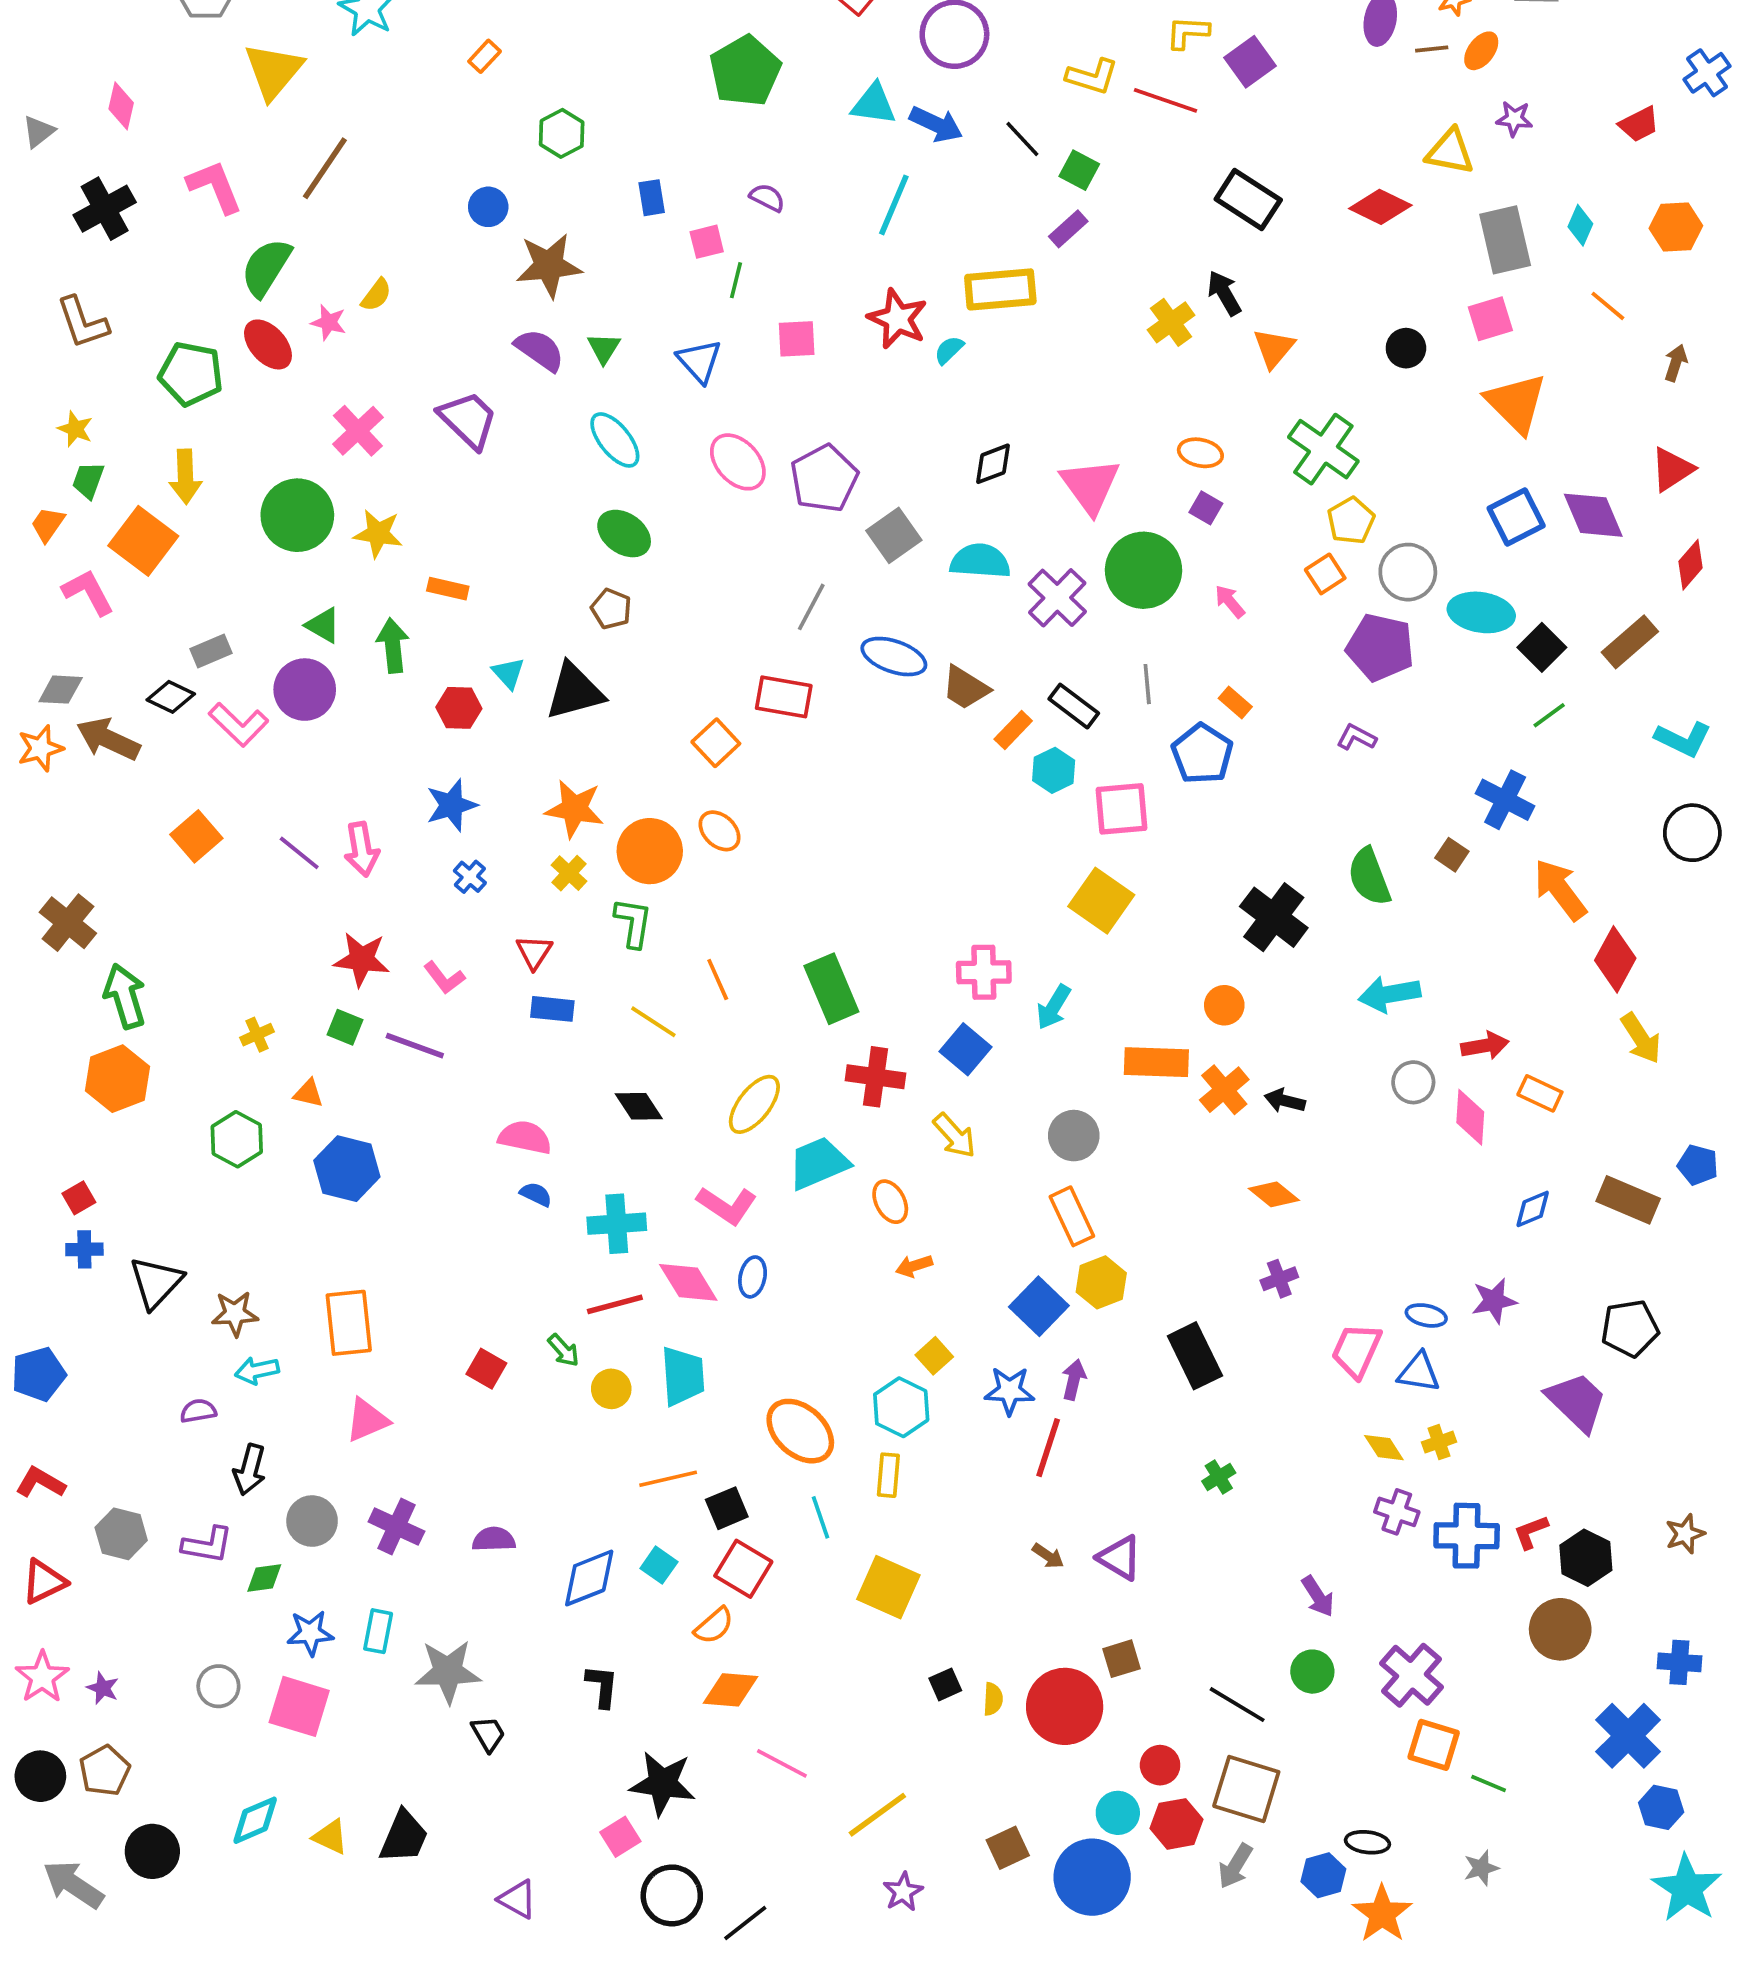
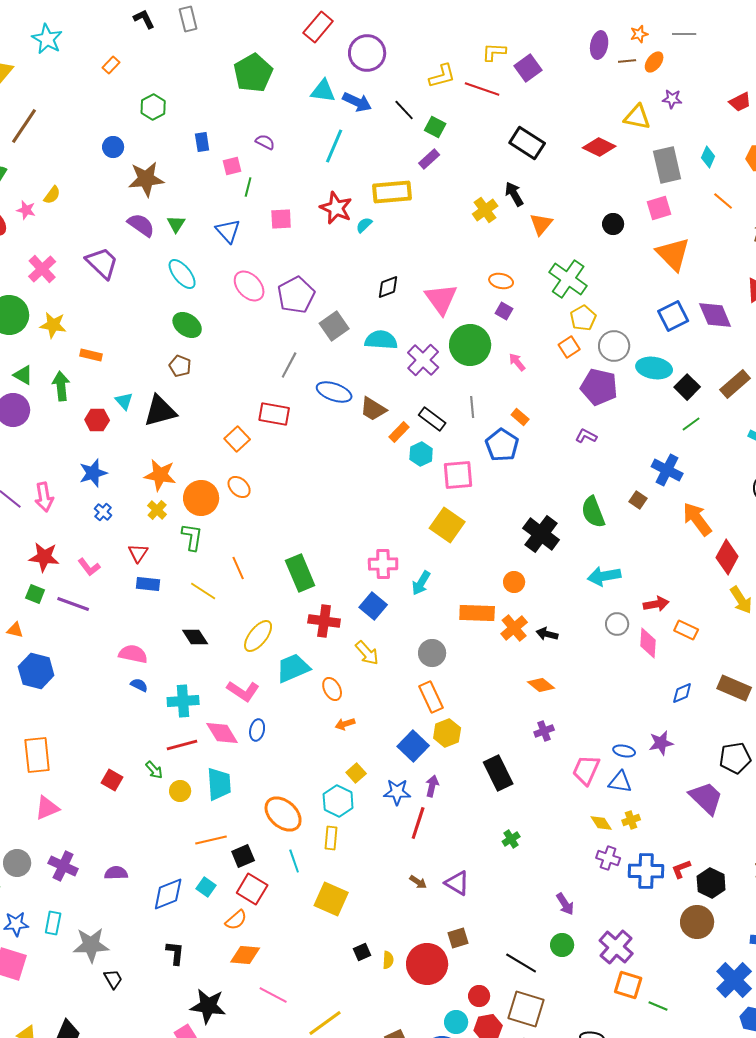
yellow L-shape: (1092, 76) -> (442, 76), turned -32

